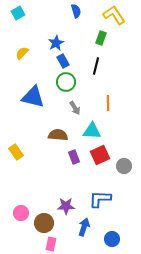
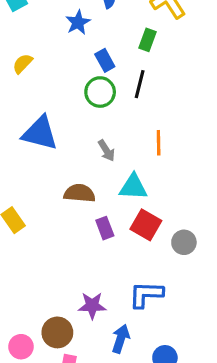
blue star: (56, 43) -> (78, 22), moved
blue rectangle: (63, 61) -> (105, 60), moved
green circle: (66, 82) -> (100, 92), moved
red square: (100, 155) -> (146, 225), turned -36
pink circle: (21, 213) -> (21, 347), moved

